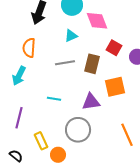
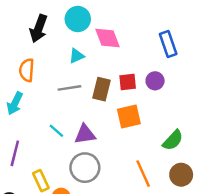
red square: (114, 48) -> (128, 82), moved, turned -35
cyan line: (54, 99) -> (56, 131), turned 32
purple triangle: (91, 102) -> (85, 134), moved

